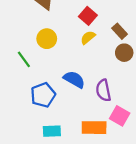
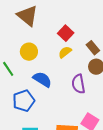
blue semicircle: (74, 79) -> (42, 79), moved
purple semicircle: (103, 90) -> (78, 84), moved

